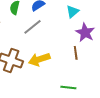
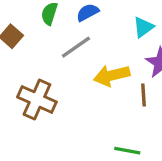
yellow arrow: (39, 59) -> (112, 75), moved

